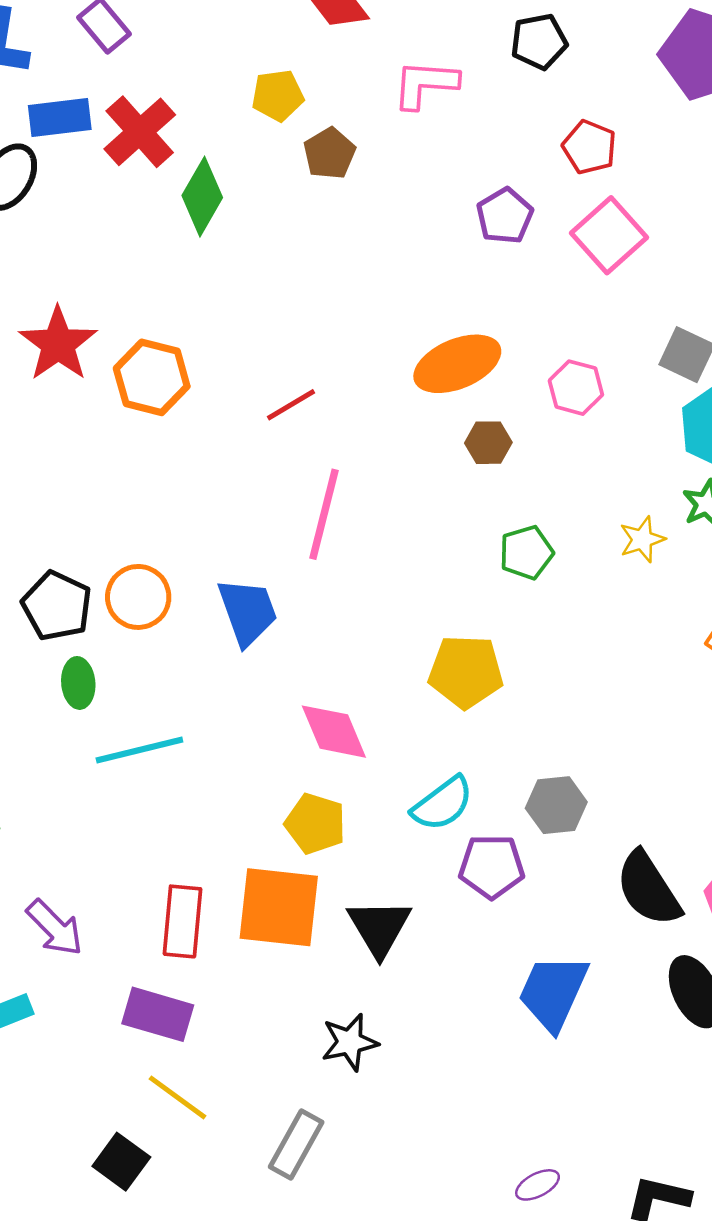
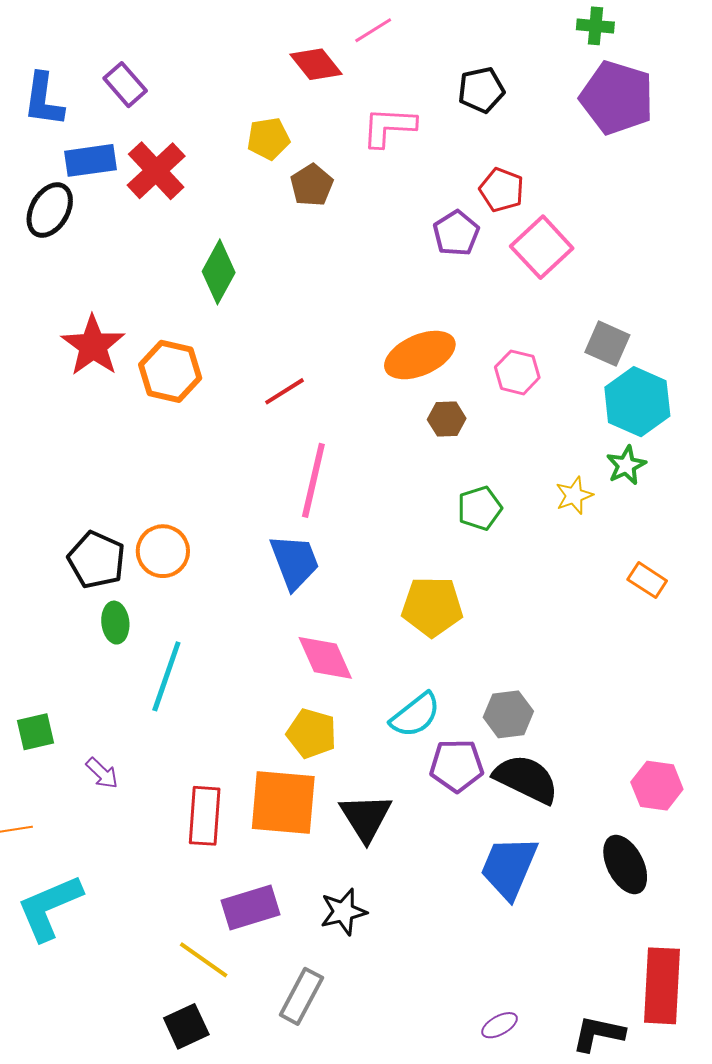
red pentagon: (589, 147) -> (502, 190), moved
green diamond: (202, 197) -> (219, 272), moved
blue trapezoid: (248, 612) -> (295, 562), moved
cyan line: (139, 750) -> (166, 676), turned -56
black semicircle: (648, 889) -> (526, 779), moved, turned 150
purple arrow: (55, 928) -> (102, 773), moved, size x0.7
purple rectangle: (158, 1014) -> (250, 907), moved, turned -32
black square: (121, 1162) -> (186, 1026), moved, turned 30

